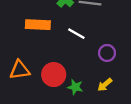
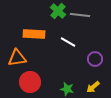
orange triangle: (20, 70) -> (17, 58), moved
red circle: (54, 75) -> (30, 82), moved

